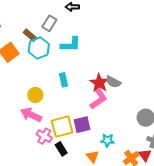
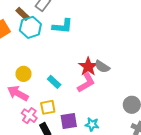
cyan rectangle: (63, 80) -> (54, 82), moved, turned -40
purple square: (82, 125) -> (69, 121), moved
yellow square: (62, 127) -> (48, 107), size x0.7

